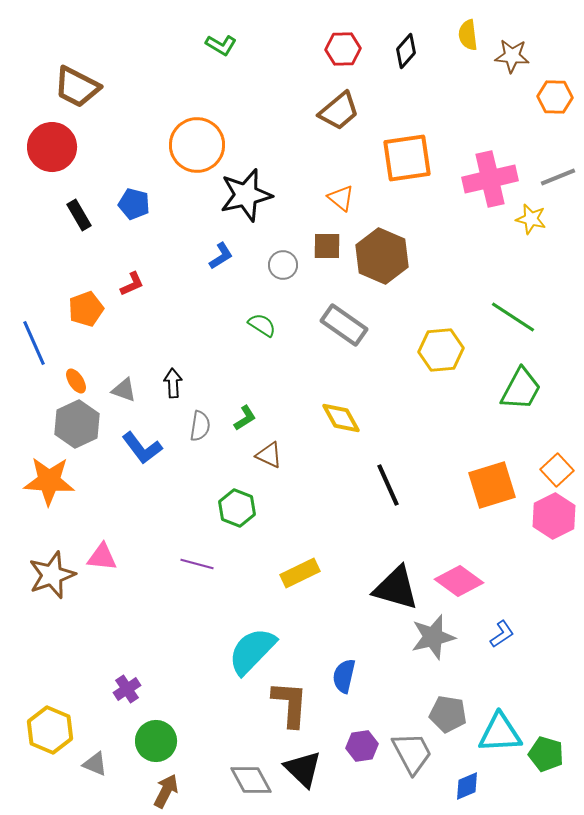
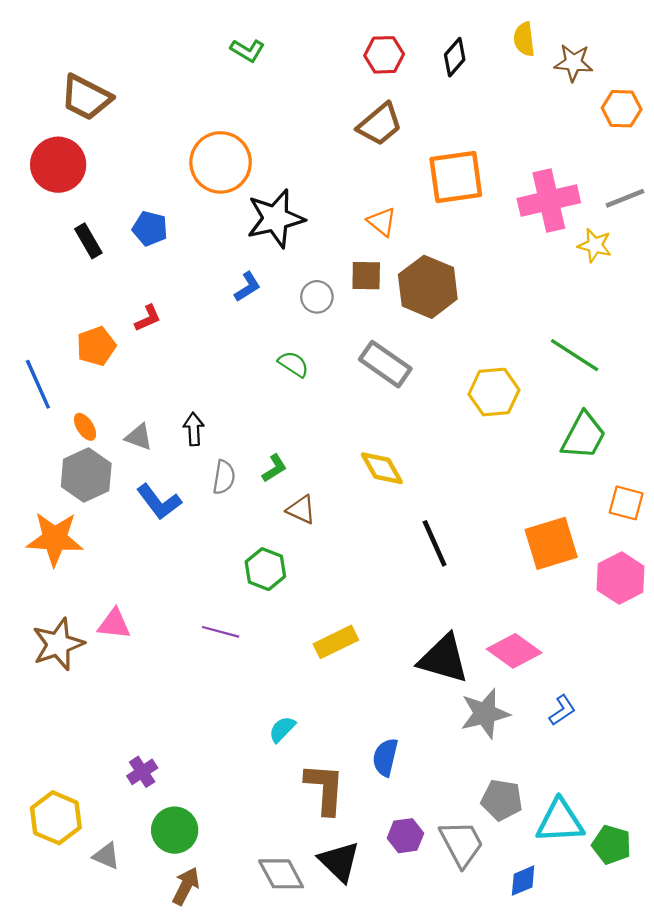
orange square: (557, 470) -> (626, 503), moved, turned -32
cyan semicircle: (252, 651) -> (282, 729), size x0.5

